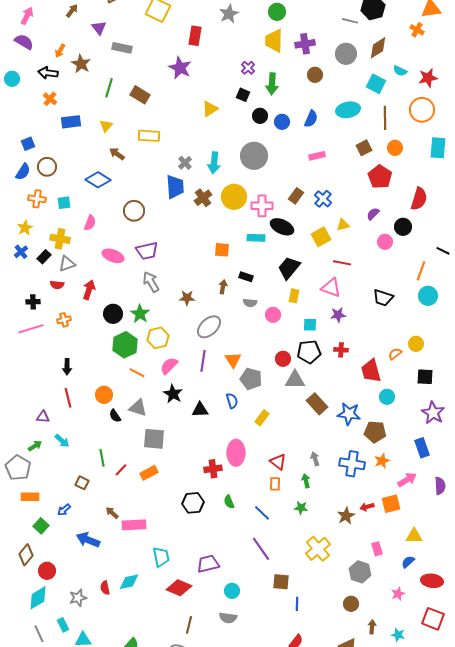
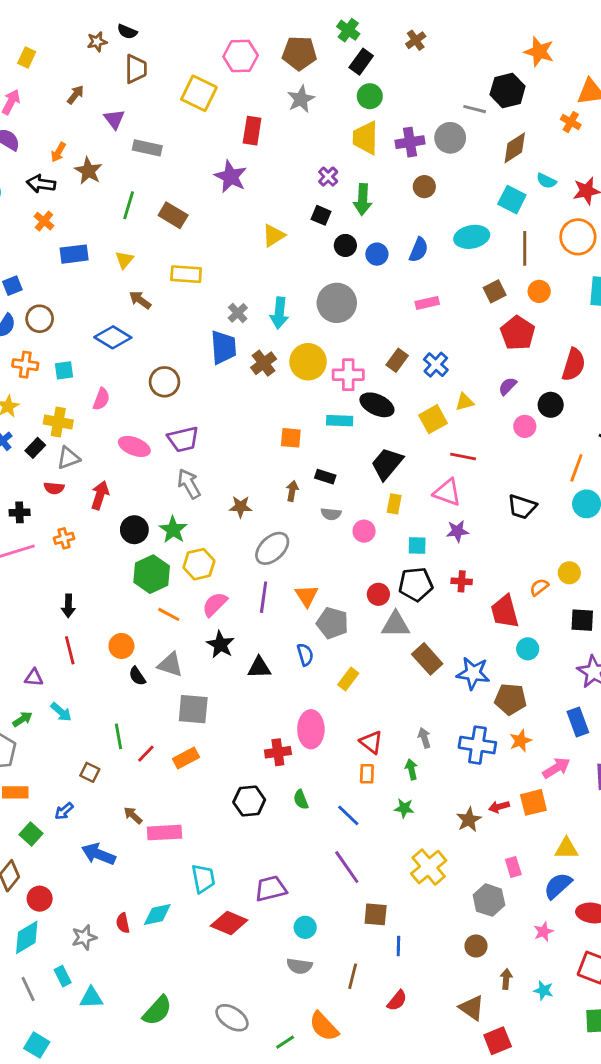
gray circle: (346, 54) -> (450, 138), moved
blue semicircle: (408, 562) -> (558, 886), size x1.5
brown line: (189, 625) -> (353, 976), moved

